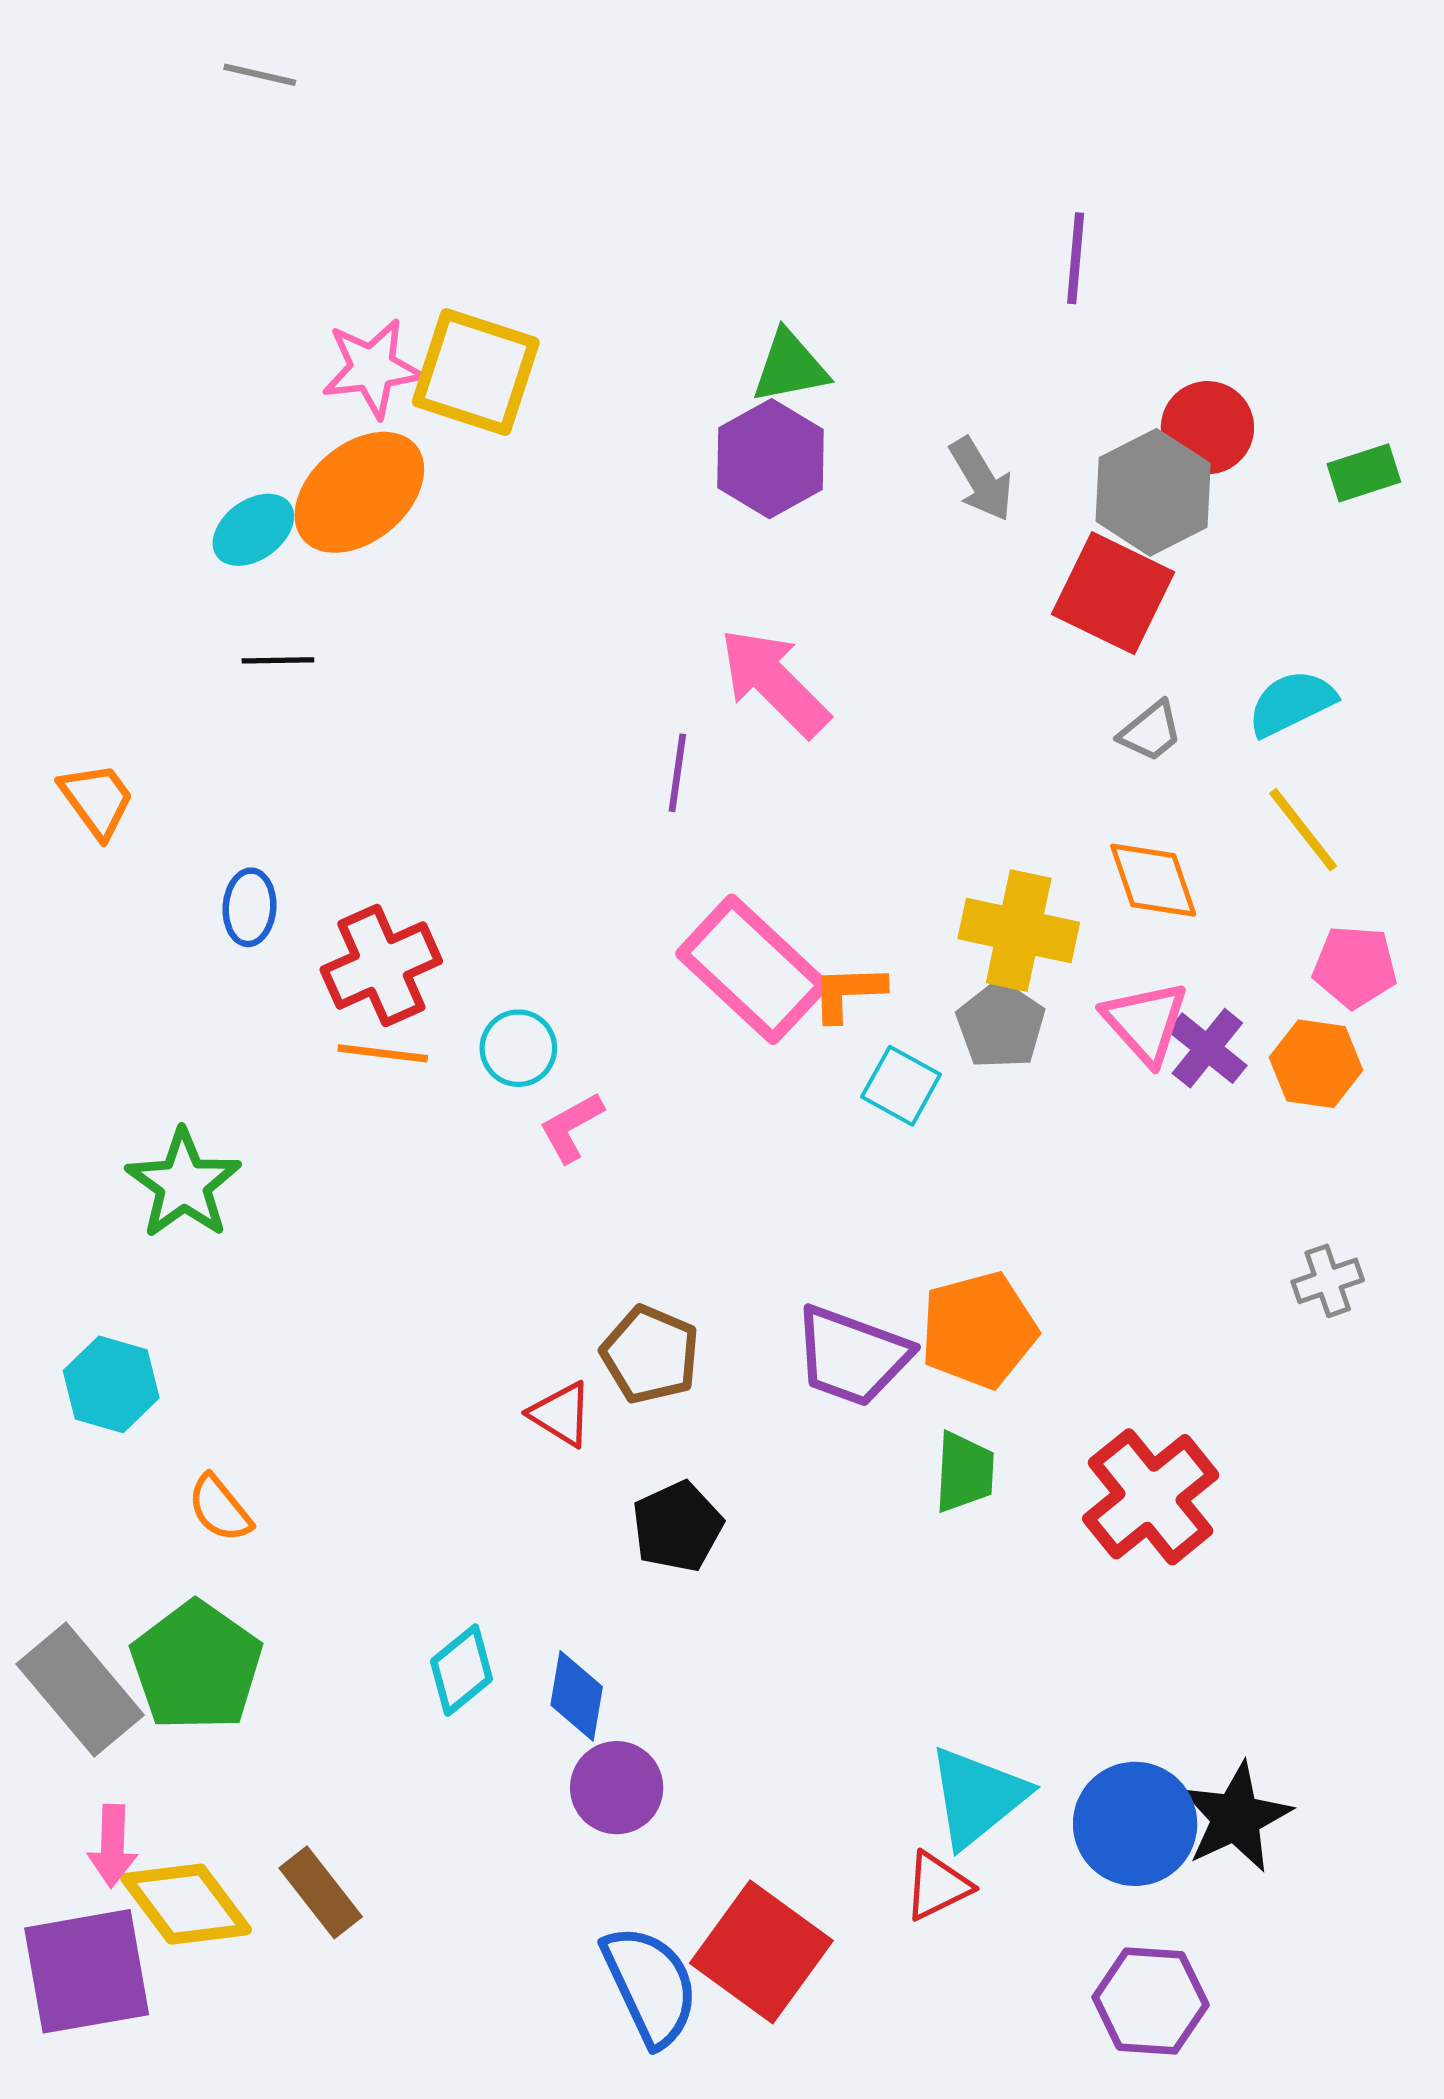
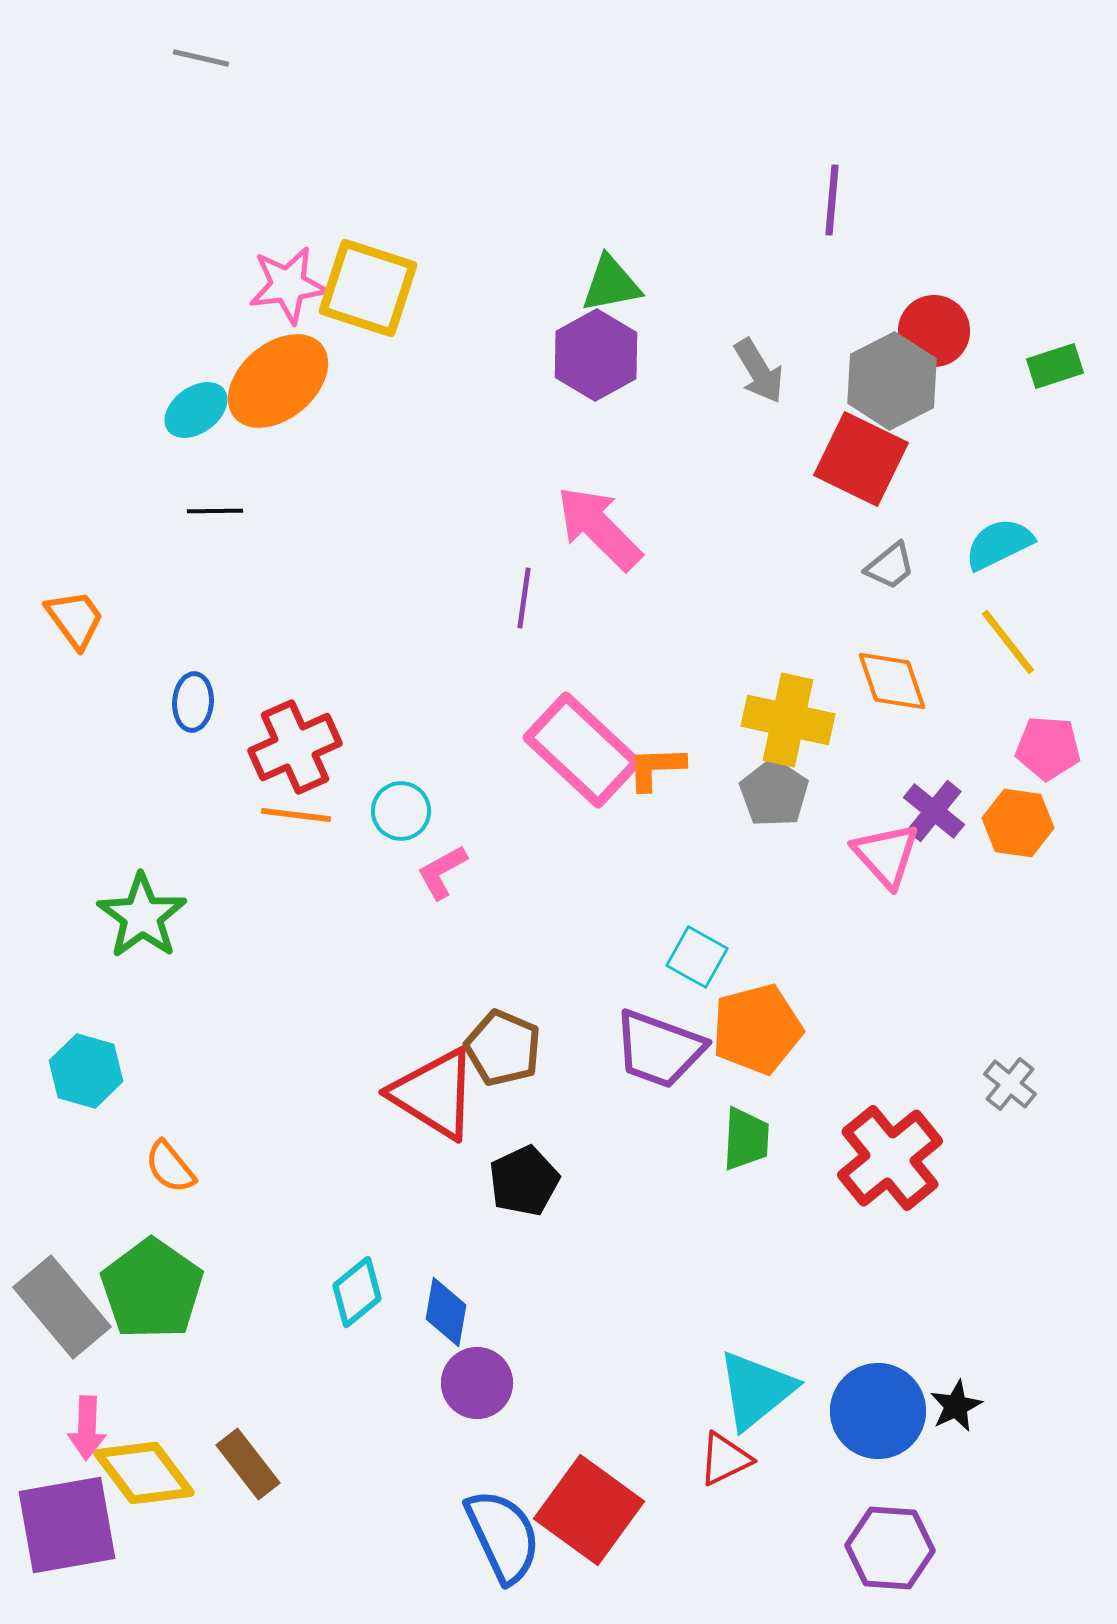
pink triangle: (1145, 1022) -> (886, 855), moved
cyan square: (901, 1086) -> (697, 957), moved
gray cross: (1328, 1281) -> (1010, 1084), moved, turned -32
red triangle: (561, 1414) -> (434, 1094), size x1.8
black star: (1236, 1817) -> (956, 1406), size x0.6

